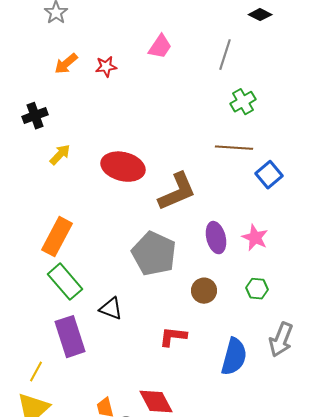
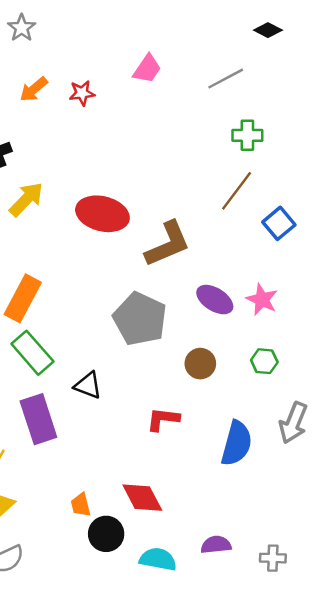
gray line: (225, 55) -> (226, 79), turned 44
green cross: (243, 102) -> (247, 135), turned 30
brown line: (234, 148) -> (237, 191), turned -57
yellow arrow: (60, 155) -> (26, 199), size x1.4
purple ellipse: (216, 238) -> (215, 300), turned -44

